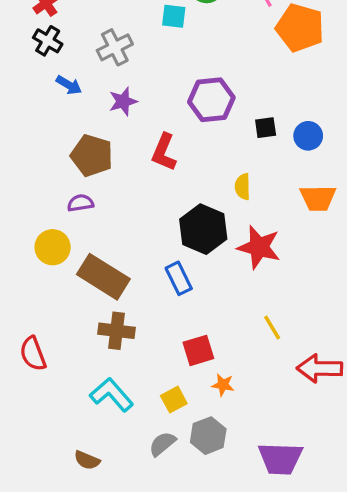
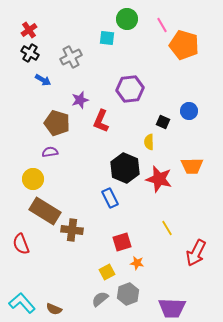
purple star: (123, 101) -> (80, 100), moved
black square: (266, 128) -> (163, 122), moved, turned 32
orange trapezoid: (318, 198) -> (192, 166), moved
brown rectangle: (103, 277) -> (45, 211), moved
red arrow: (320, 368) -> (196, 253), turned -64
cyan L-shape: (112, 395) -> (22, 303), moved

